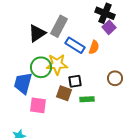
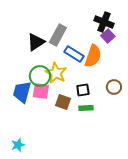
orange semicircle: (94, 47) -> (93, 56), size x1.6
yellow star: (57, 64) -> (56, 73), turned 30
black square: (75, 81) -> (83, 90), moved
pink square: (38, 105) -> (41, 91), moved

